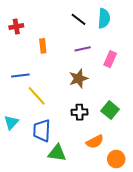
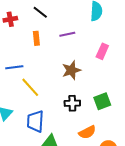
black line: (78, 19) -> (40, 12), moved
purple line: (83, 49) -> (67, 34), moved
green square: (110, 110) -> (102, 101), turned 30

